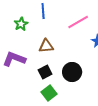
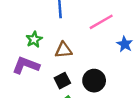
green star: (21, 24) -> (34, 39), moved

